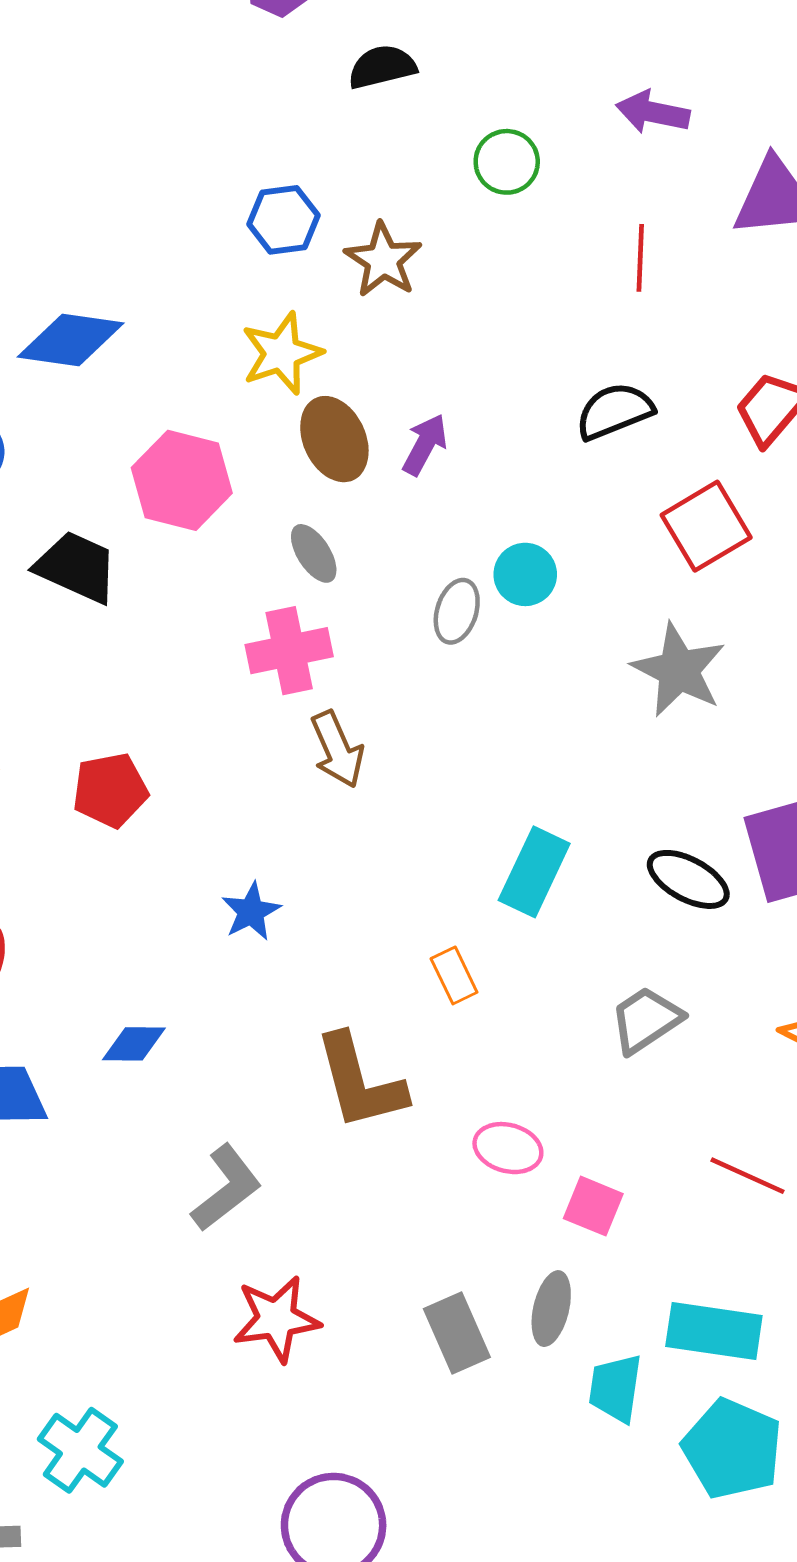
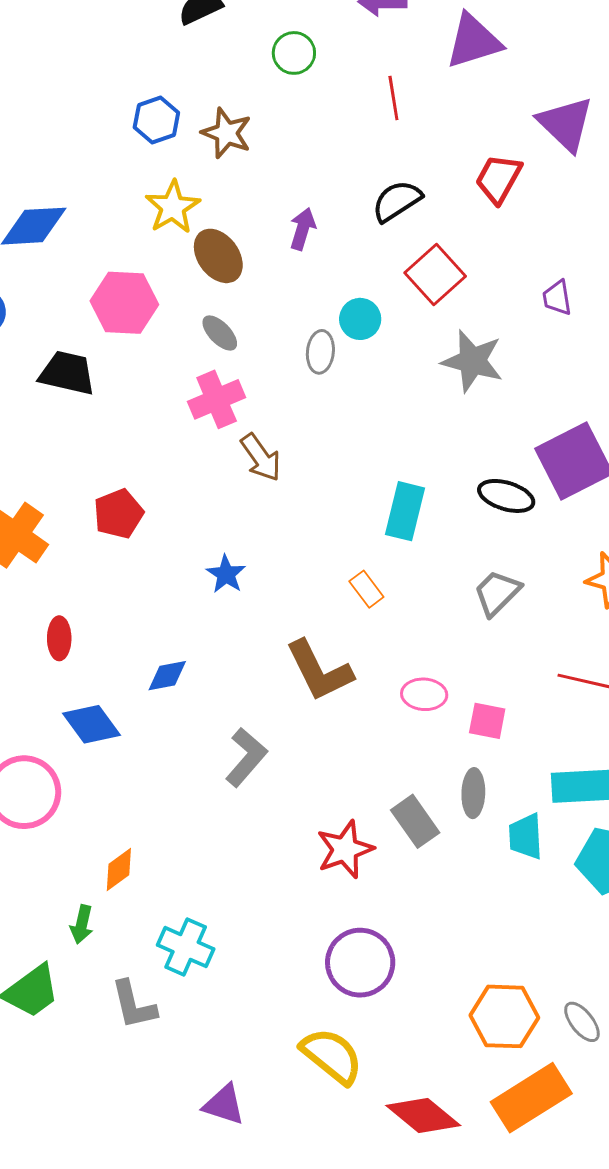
purple arrow: (425, 445) -> (303, 229), moved
red square: (706, 526) -> (435, 274), moved
red star: (276, 1319) -> (345, 849), moved

